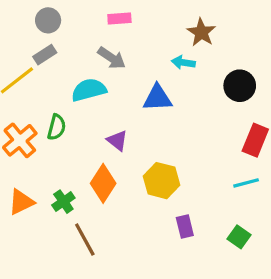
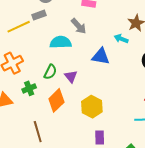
green semicircle: (57, 127) -> (50, 72), moved
green cross: (63, 202) -> (29, 88), moved

